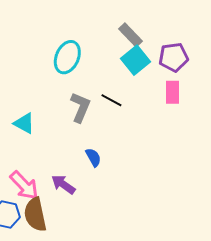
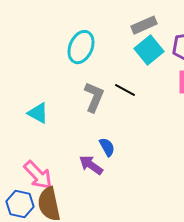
gray rectangle: (130, 35) -> (144, 25), turned -70
purple arrow: (63, 184) -> (91, 165), moved

